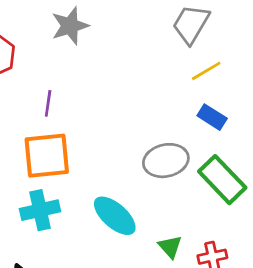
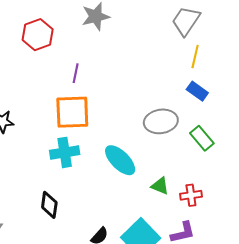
yellow line: (206, 71) -> (195, 56), turned -50
green rectangle: (222, 180) -> (202, 138), size x0.7
green triangle: (170, 247) -> (160, 186), turned -30

